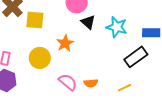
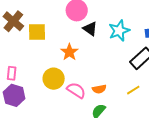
cyan star: (117, 27) -> (119, 31), turned -30
yellow circle: (40, 58) -> (54, 79), moved

